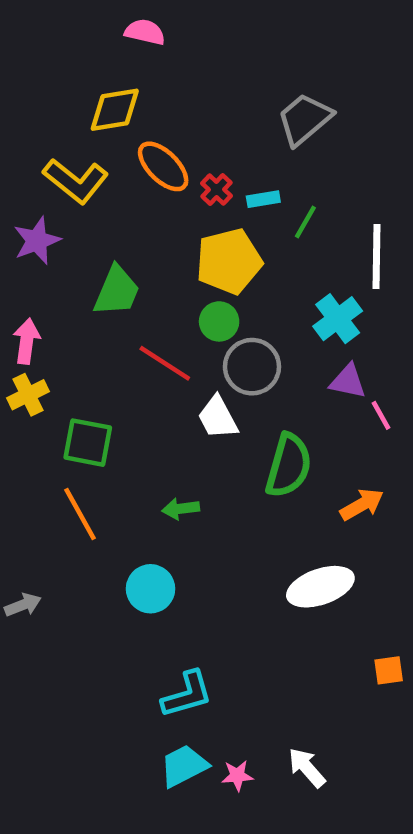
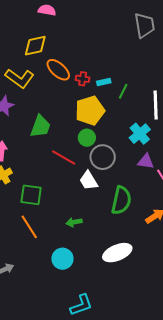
gray trapezoid: (305, 119) -> (145, 25), moved, turned 124
red cross: (216, 190) -> (83, 79), turned -32
white ellipse: (320, 587) -> (117, 253), moved

